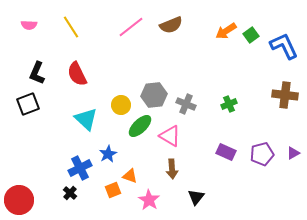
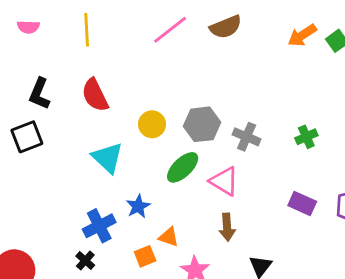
yellow line: (71, 27) -> (87, 30), turned 30
yellow circle: (121, 105) -> (152, 124), moved

